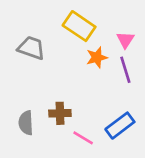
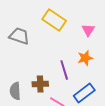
orange star: (97, 57) -> (85, 58), moved
purple line: (125, 70) -> (64, 70), moved

